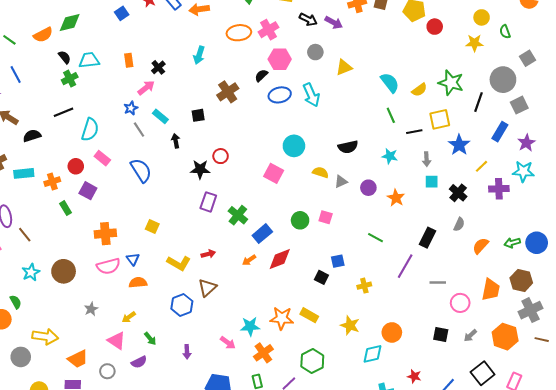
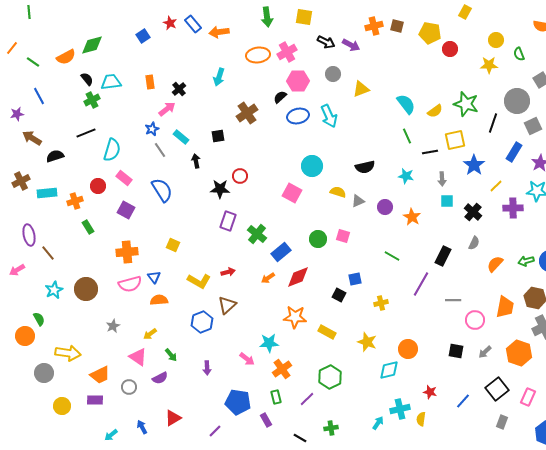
purple square: (88, 191) -> (126, 210), moved
orange star: (282, 318) -> (295, 317), moved

